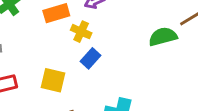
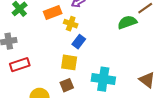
yellow square: (53, 80) -> (69, 62), moved

